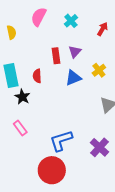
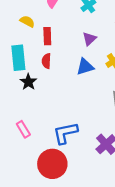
yellow semicircle: (12, 32) -> (27, 21), moved, turned -56
red rectangle: (56, 56) -> (47, 36), moved
pink rectangle: (20, 128) -> (23, 129), moved

